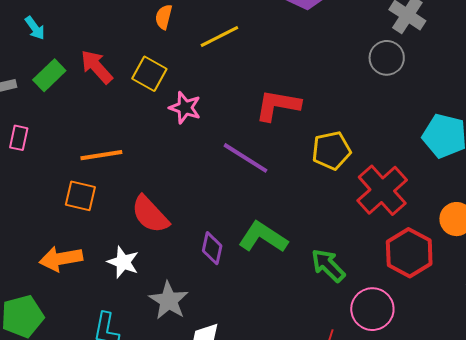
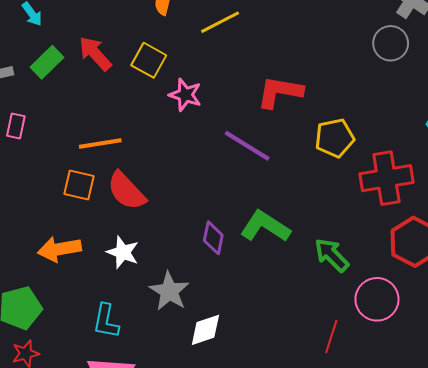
red cross: (382, 190) -> (386, 178), turned 33
red semicircle: (150, 214) -> (126, 191), moved

